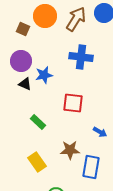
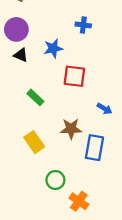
blue cross: (81, 57) -> (83, 25), size x0.6
blue star: (44, 75) -> (53, 48), moved

